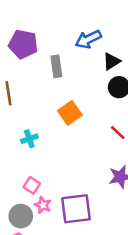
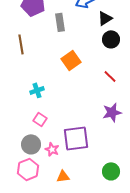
cyan cross: (29, 139) -> (37, 90), moved
pink star: (43, 205) -> (52, 149), moved

